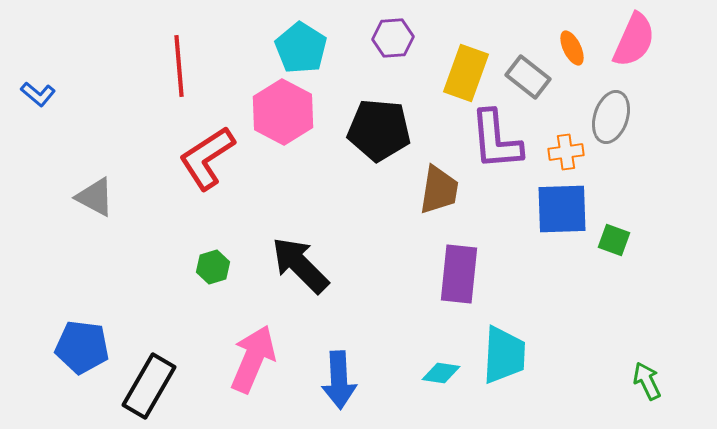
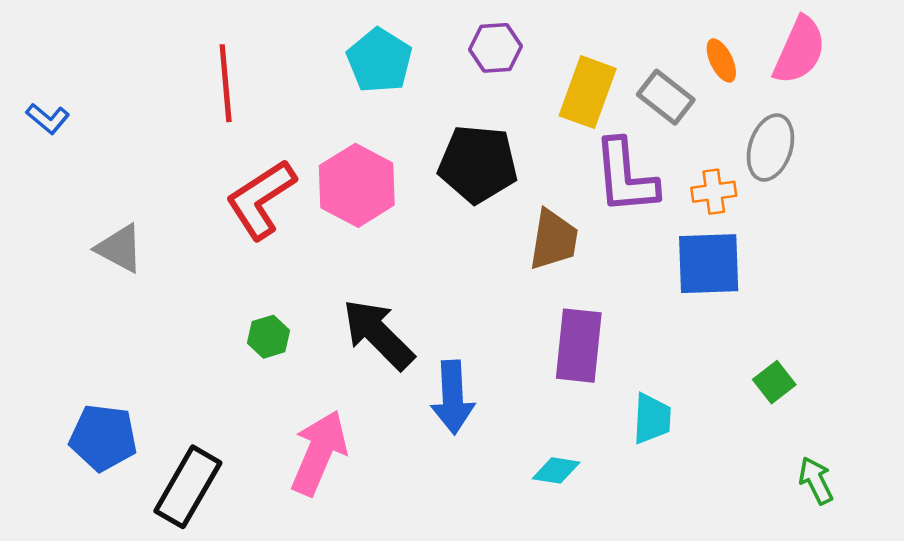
pink hexagon: (283, 112) -> (357, 185), moved
green square: (614, 240) -> (774, 382), moved, turned 32
cyan trapezoid: (504, 355) -> (652, 419), moved, size x0.7
blue arrow: (339, 380) -> (453, 397), moved

